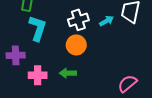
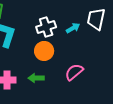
pink semicircle: (127, 84) -> (74, 72), moved

